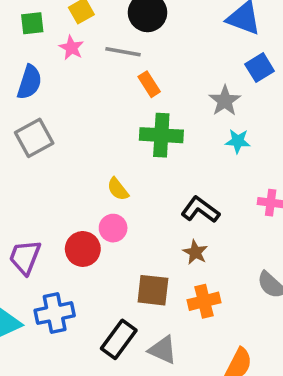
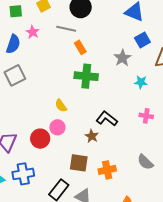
pink star: (71, 48) -> (33, 32), moved
cyan star: (238, 141) -> (141, 82), moved
brown star: (195, 252) -> (92, 136), moved

